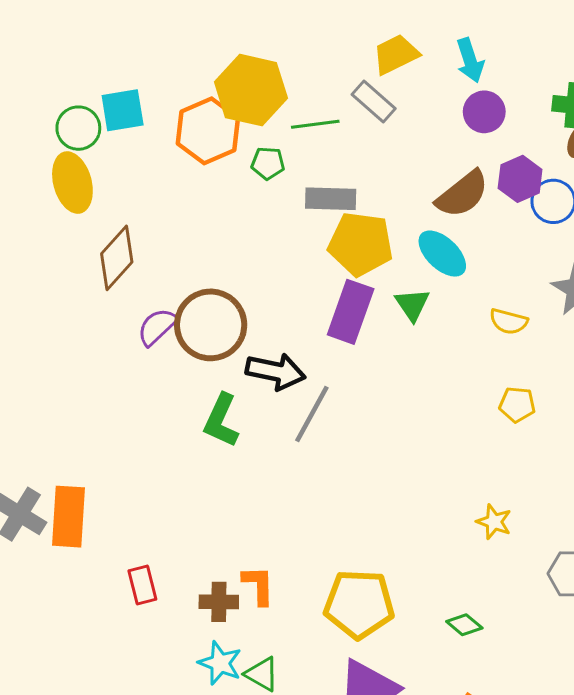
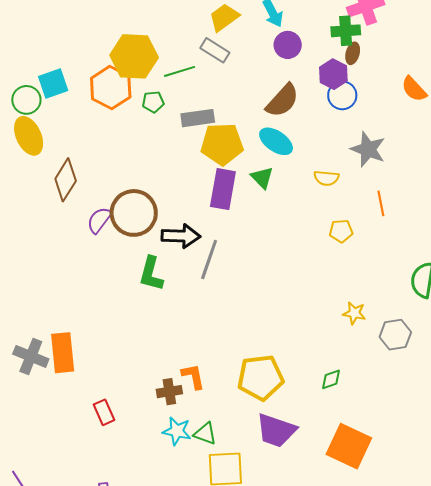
purple hexagon: (520, 179) -> (333, 74), moved
yellow star: (494, 522) -> (354, 313), moved
red rectangle: (142, 585) -> (104, 412), moved
green diamond: (464, 625) -> (331, 379), turned -50

